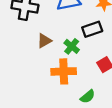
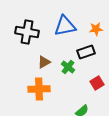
orange cross: (64, 71) -> (39, 89), moved

